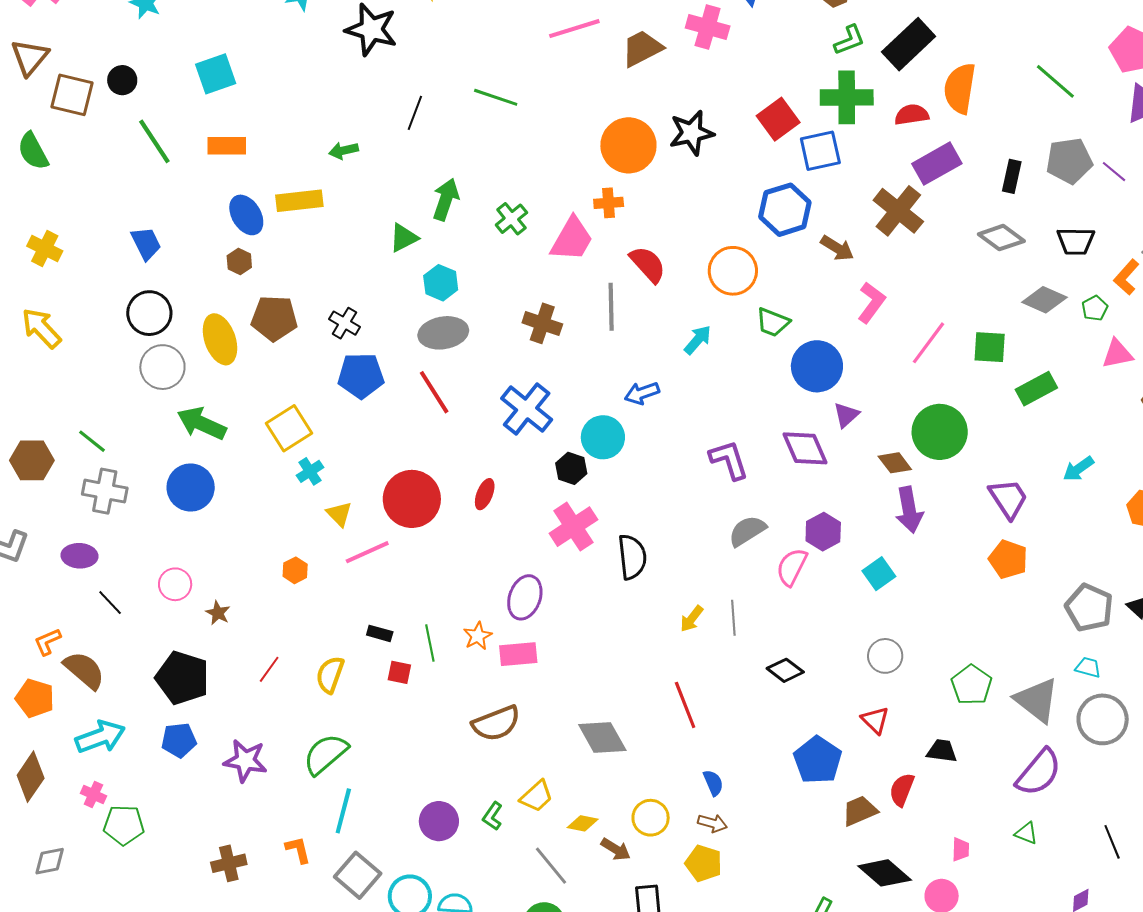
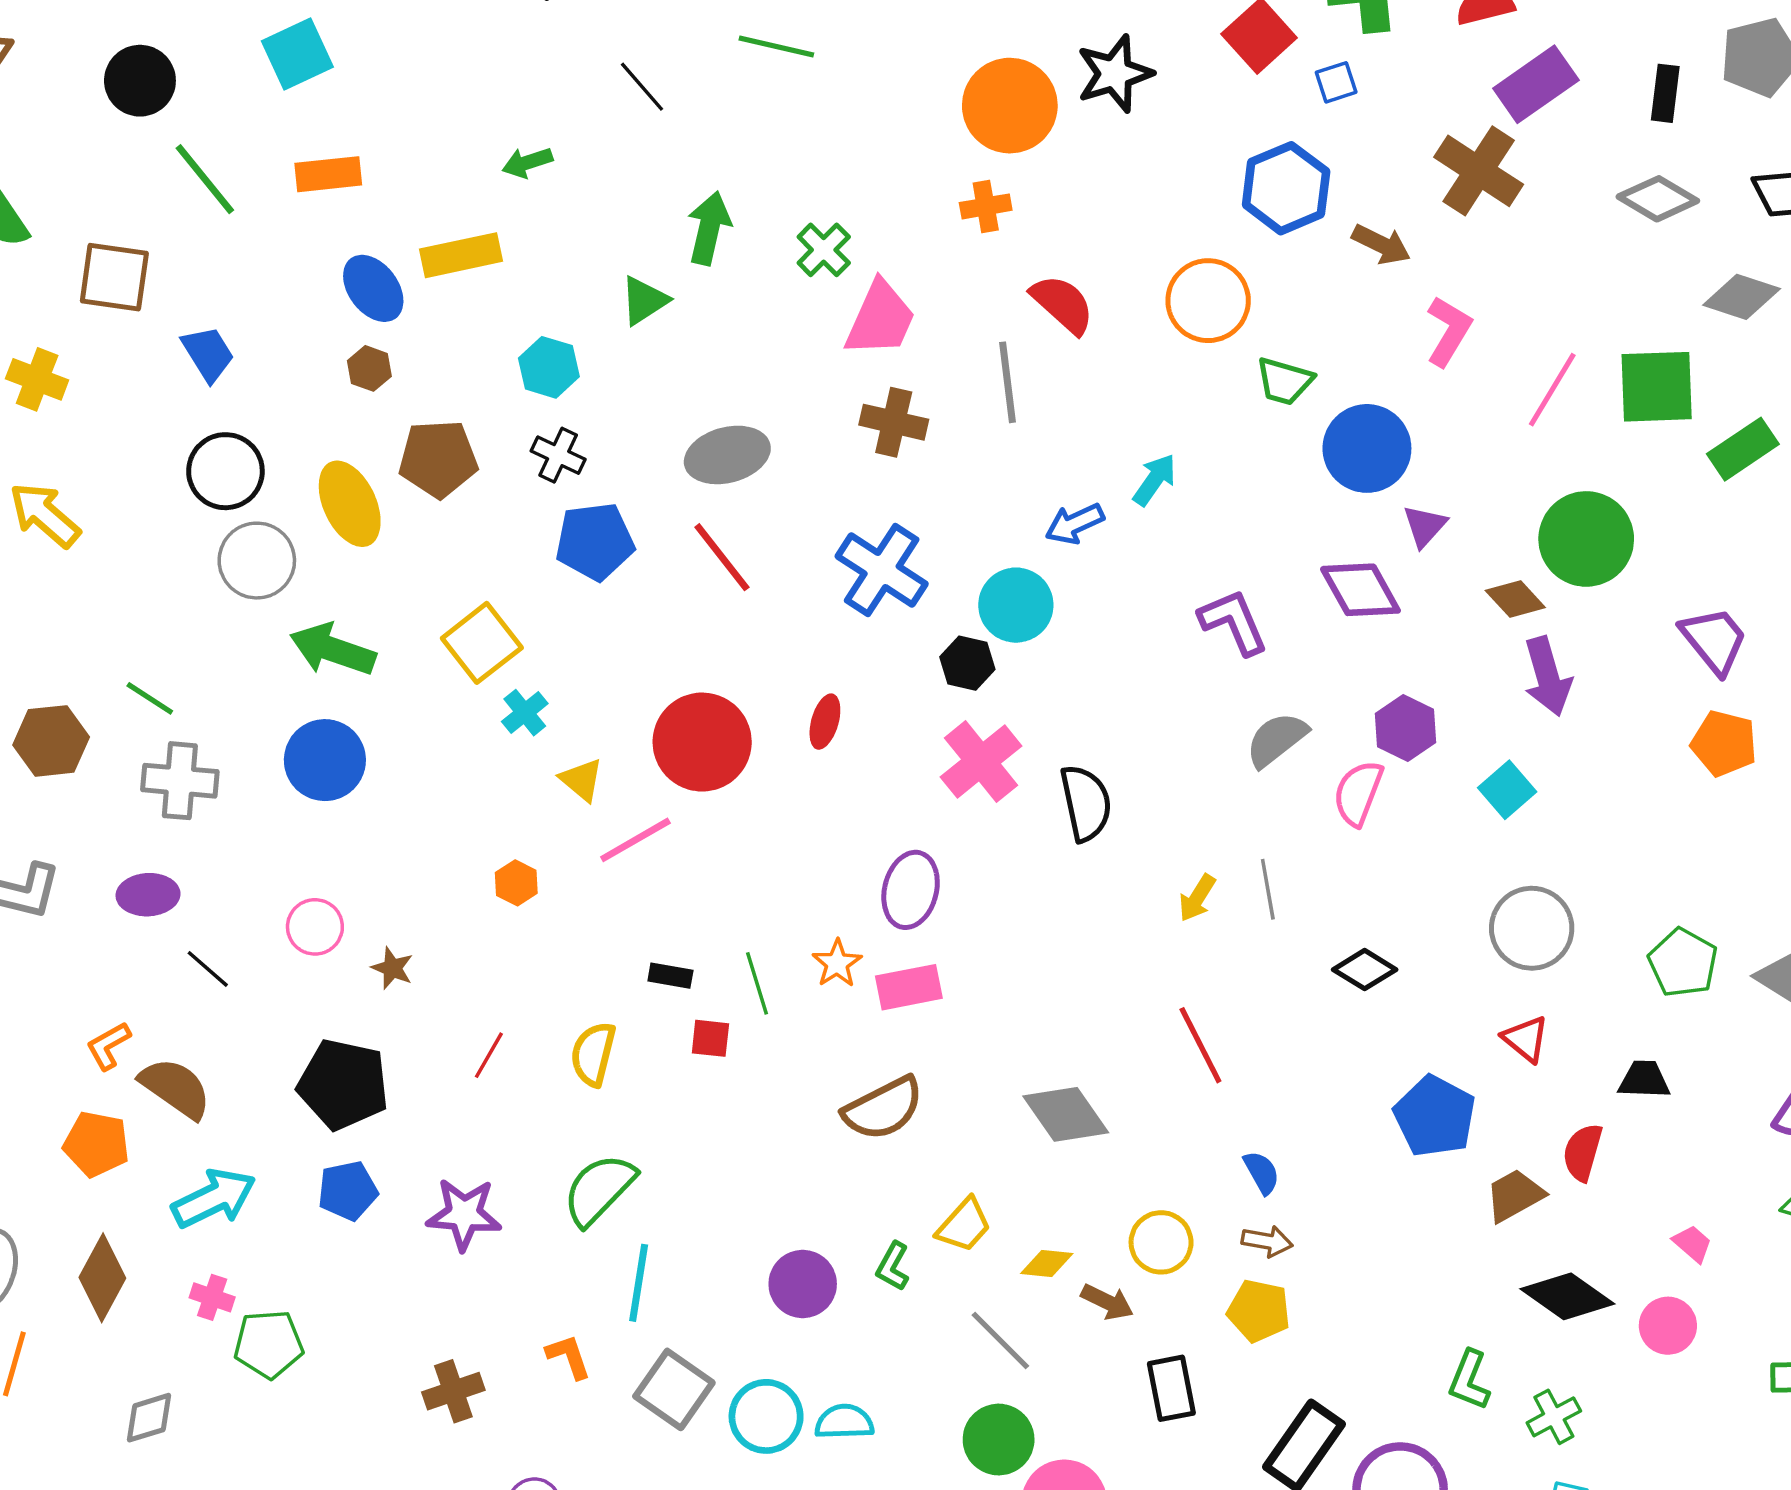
black circle: (122, 80) -> (140, 81), size x1.4
brown square: (72, 95) -> (114, 277), moved
black line: (415, 113) -> (642, 87), turned -56
blue square: (820, 151) -> (1336, 82), size x0.6
pink trapezoid: (572, 239) -> (880, 319), moved
cyan hexagon: (441, 283) -> (549, 367), moved
cyan arrow: (698, 340) -> (1155, 480), moved
green square: (990, 347) -> (1657, 387), size x1.4
gray circle: (885, 656) -> (1532, 928), size x1.4
pink trapezoid: (961, 849) -> (1692, 1244), turned -45

